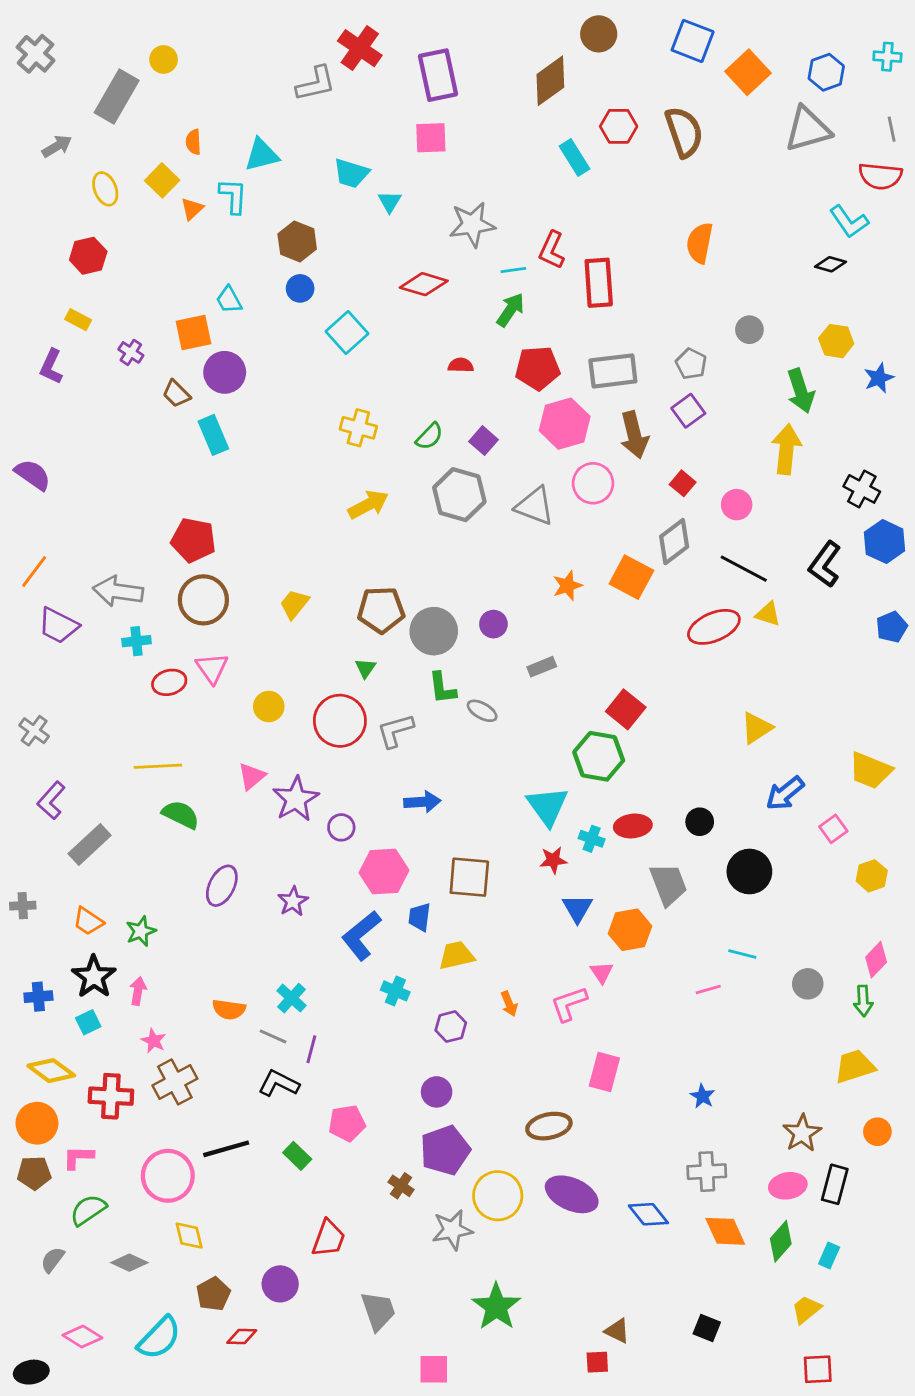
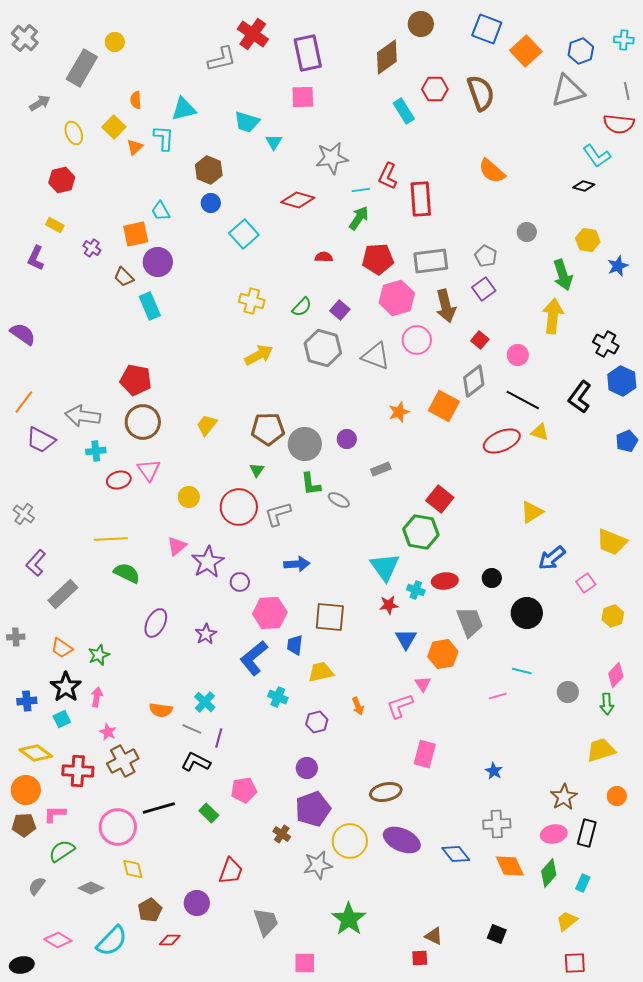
orange semicircle: (700, 243) -> (492, 171), turned -60

